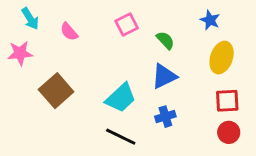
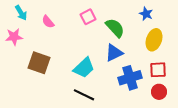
green semicircle: (165, 40) -> (115, 28), size x1.5
brown square: (56, 91) -> (39, 63), turned -30
blue cross: (165, 117) -> (130, 78), moved, size x1.6

